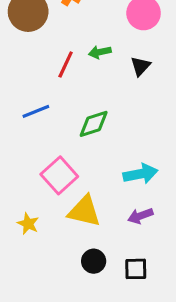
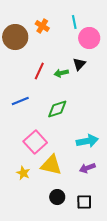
green arrow: (100, 52) -> (61, 73), moved
black triangle: (140, 66) -> (79, 64), moved
yellow star: (28, 224) -> (23, 173), moved

